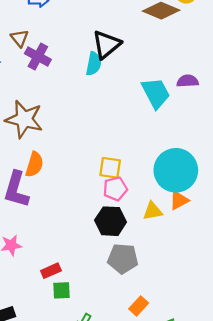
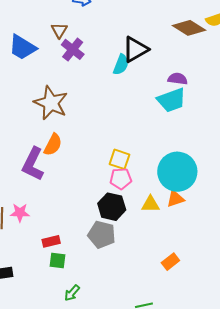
purple semicircle: (188, 81) -> (178, 79), moved
cyan trapezoid: (156, 93) -> (171, 100), turned 88
gray pentagon: (123, 259) -> (102, 235), moved
orange rectangle: (139, 306) -> (170, 262), moved

